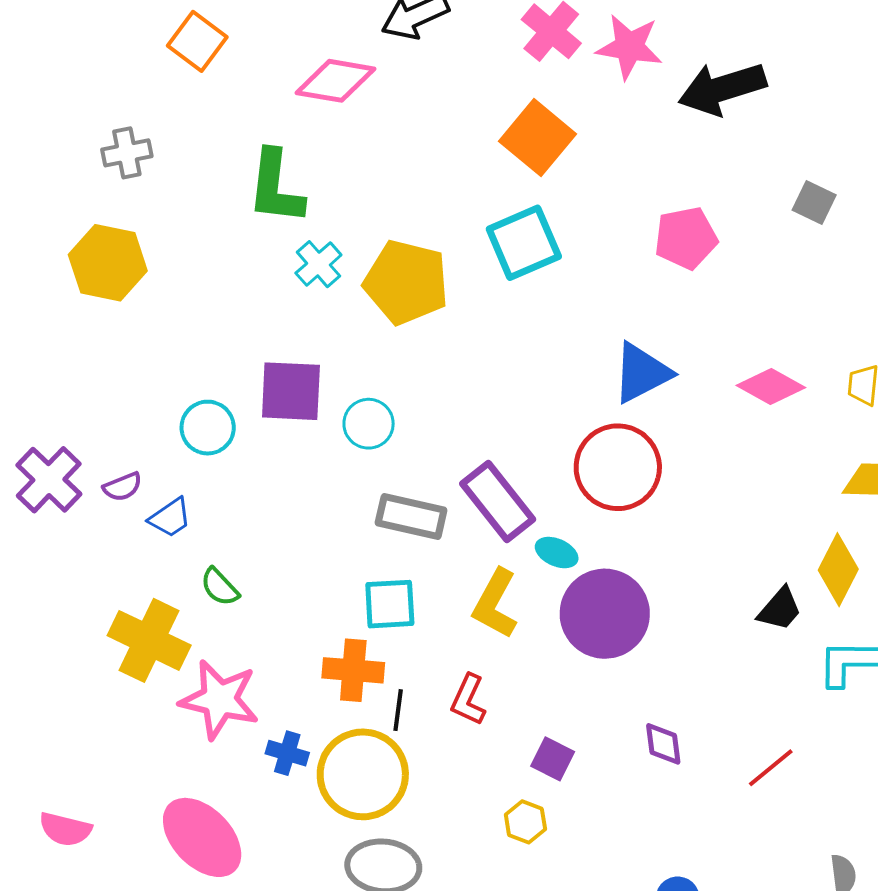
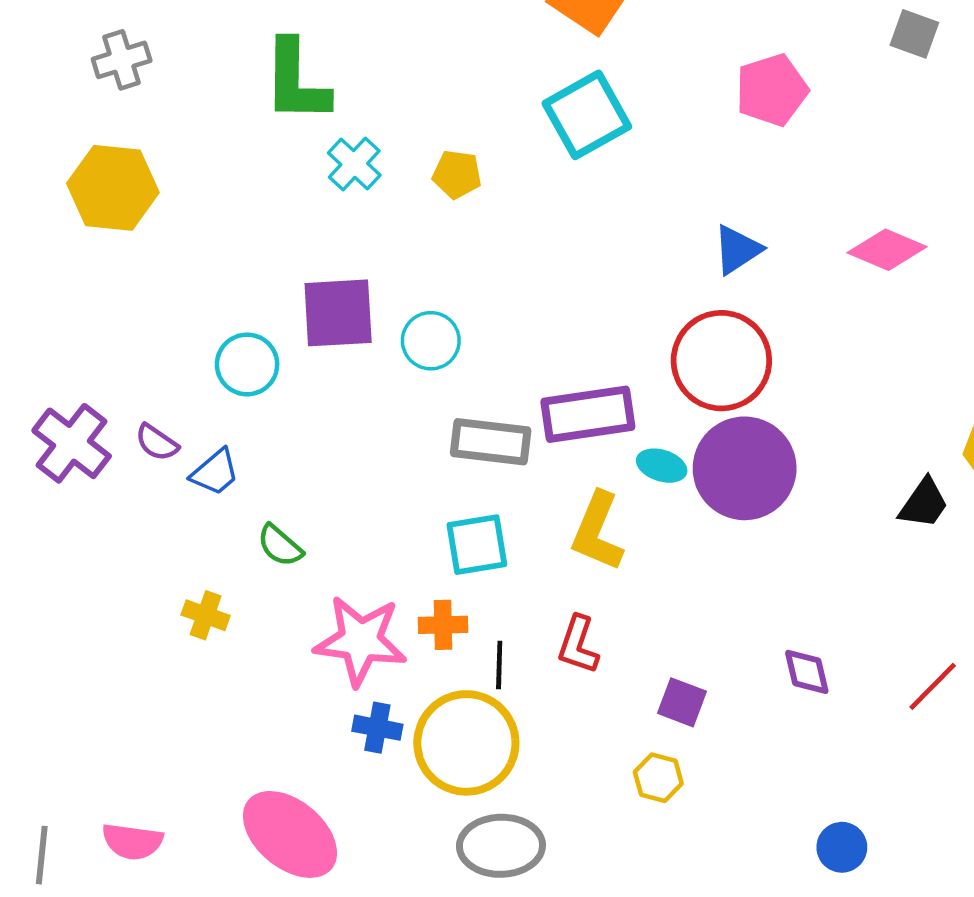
yellow pentagon: (406, 282) -> (457, 174), size x0.5
blue triangle: (642, 373) -> (737, 250), size x0.7
purple semicircle: (123, 487) -> (157, 443), turned 63
purple rectangle: (498, 502) -> (588, 414), turned -54
purple circle: (605, 614) -> (745, 468), moved
yellow cross: (149, 640) -> (206, 615), size x0.5
orange cross: (353, 670) -> (443, 625), size x0.7
pink star: (219, 699) -> (360, 641), moved

